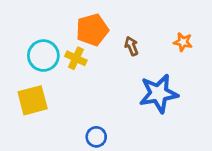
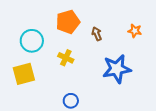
yellow cross: (76, 58) -> (66, 58), moved

